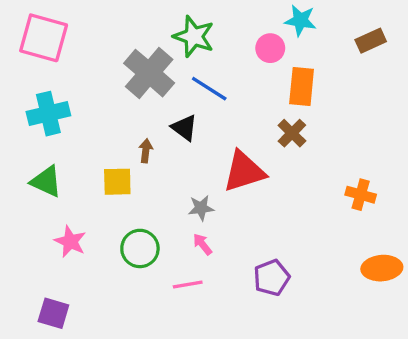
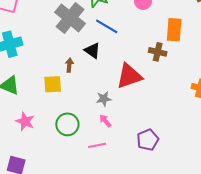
orange rectangle: (302, 86) -> (174, 30), moved
brown cross: (292, 133) -> (158, 52), turned -30

